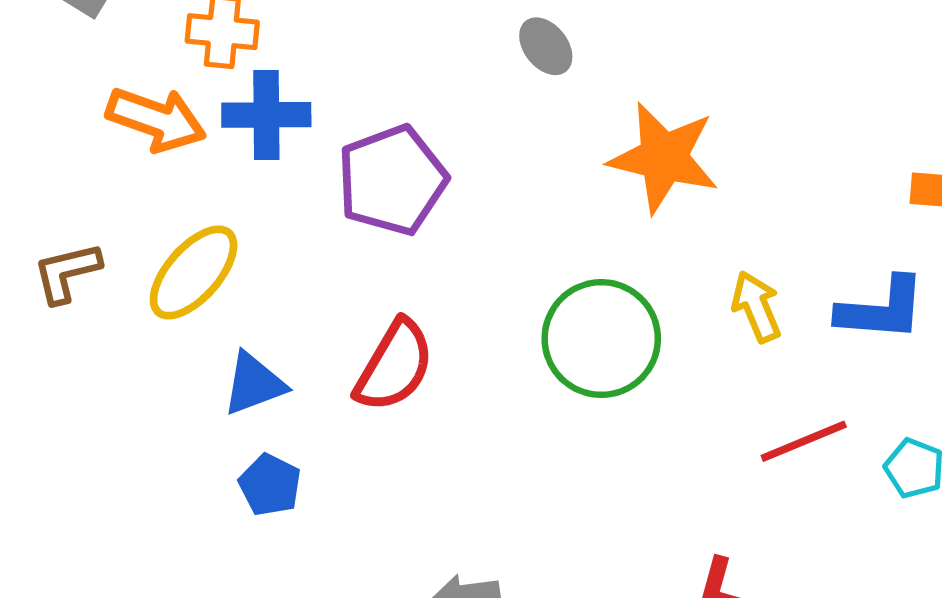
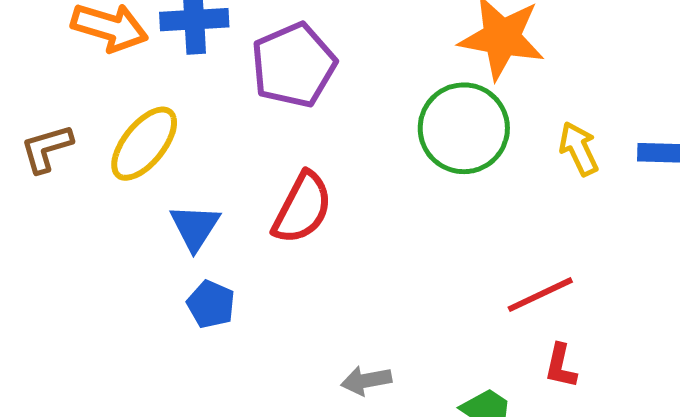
green circle: (601, 339) -> (464, 128), moved
blue triangle: (254, 384) -> (195, 227), turned -34
red line: (804, 441) -> (540, 295), moved

